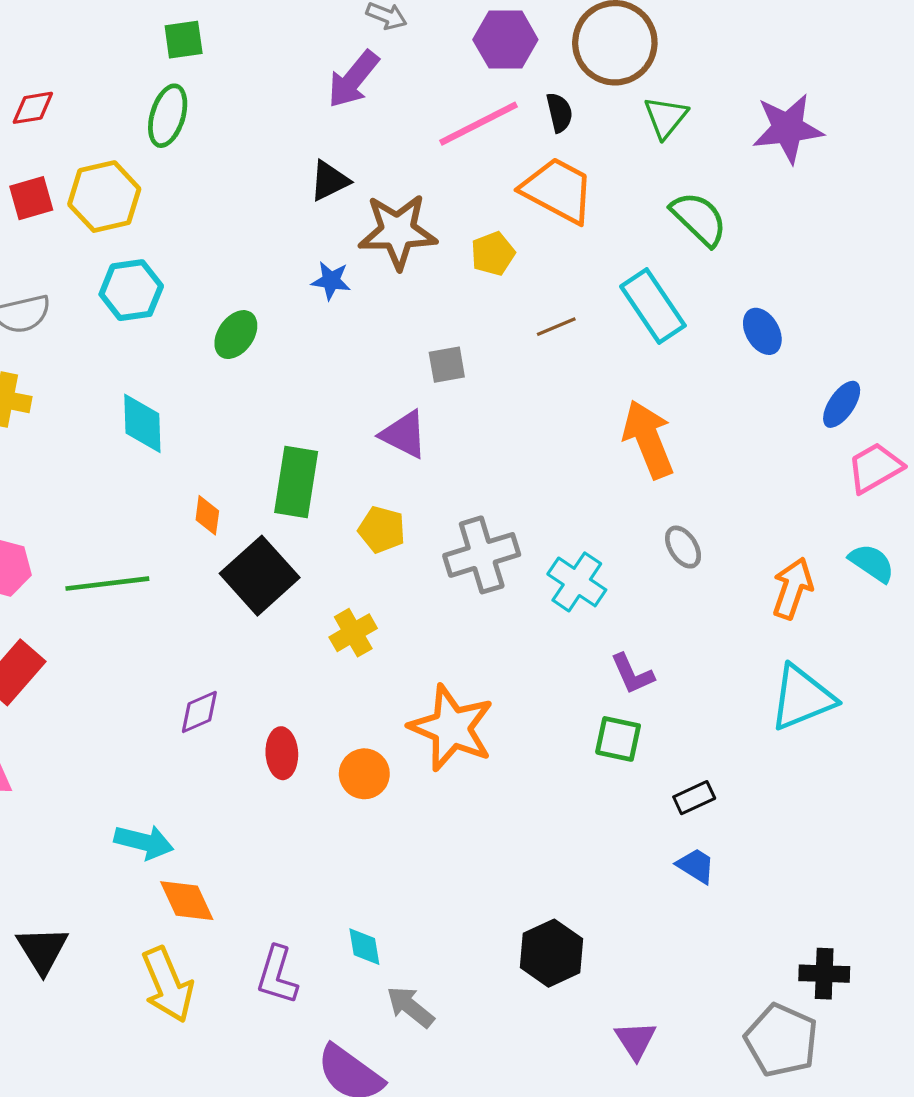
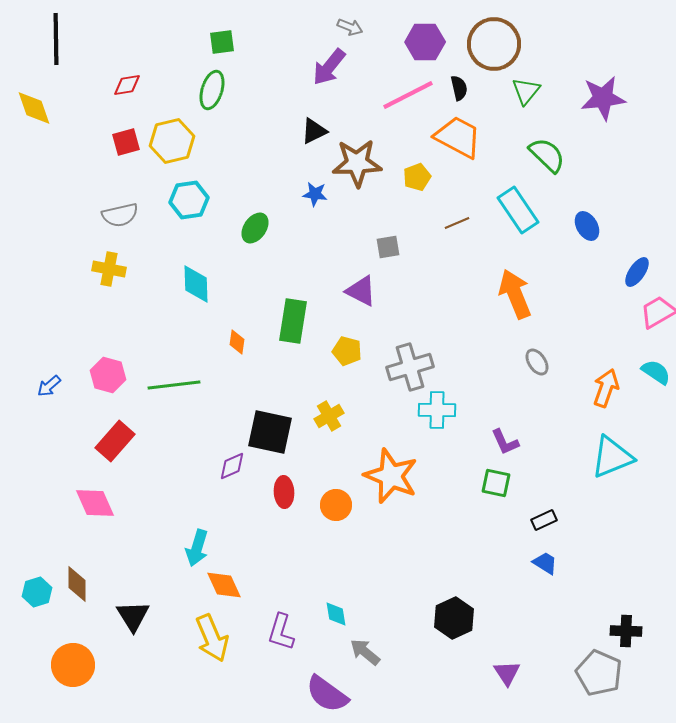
black square: (260, 576) -> (270, 432), moved, turned -36
cyan cross: (577, 582) -> (437, 410), moved, turned -33
cyan arrow: (144, 842) -> (197, 548), turned 93

